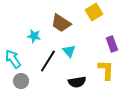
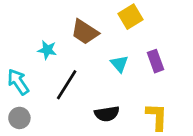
cyan triangle: (69, 51) -> (119, 64), moved
yellow L-shape: (106, 70) -> (157, 117), moved
gray circle: (21, 81) -> (19, 118), moved

